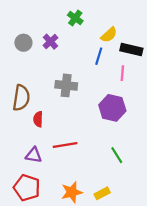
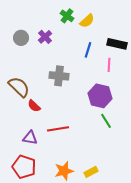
yellow semicircle: (109, 35) -> (87, 21), moved
brown semicircle: (21, 98) -> (19, 87), turned -55
red semicircle: (38, 119) -> (34, 106), turned -48
green line: (117, 155) -> (106, 121), moved

